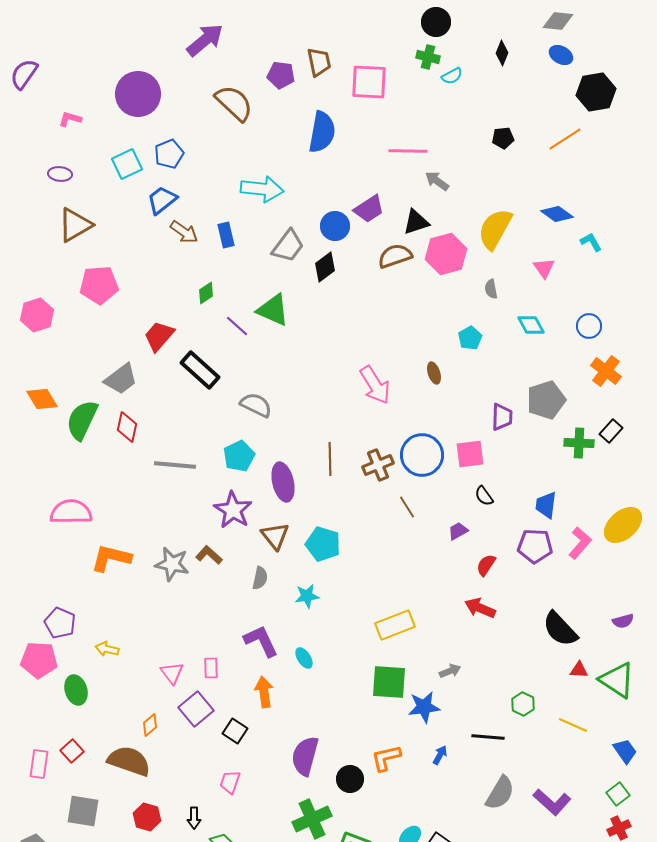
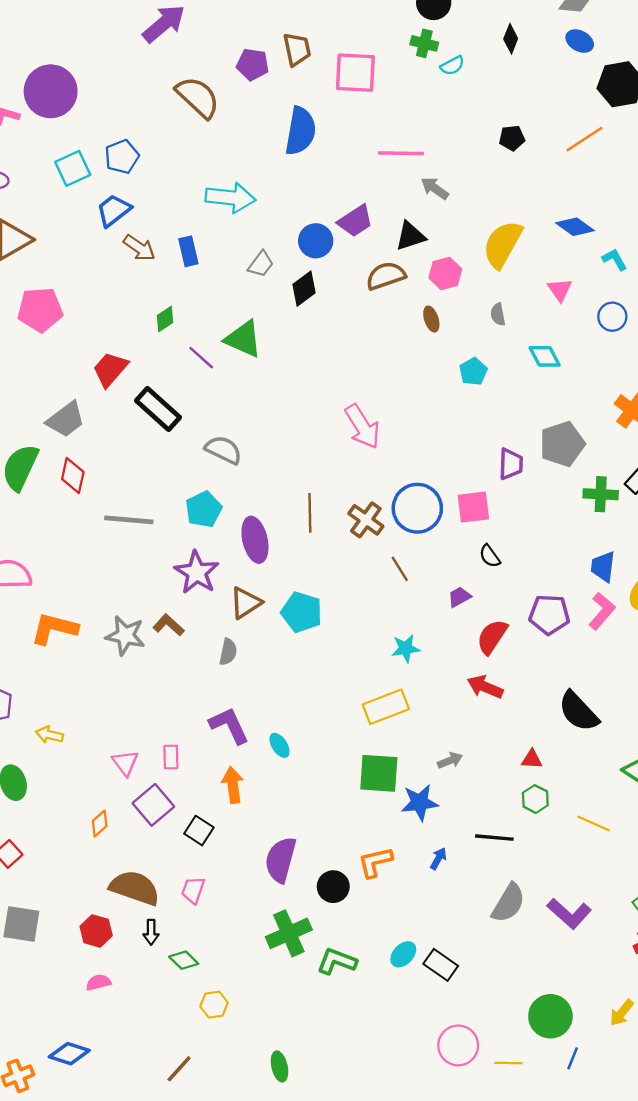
purple circle: (138, 94) -> (51, 91), moved
gray trapezoid: (288, 246) -> (261, 264), size x0.7
pink hexagon: (446, 254) -> (445, 273), size x0.7
blue circle: (589, 326) -> (612, 317), moved
brown ellipse: (434, 373) -> (431, 319), moved
brown cross: (378, 465) -> (366, 520), turned -32
blue trapezoid: (546, 505) -> (603, 567), moved
brown triangle: (275, 536) -> (246, 603), turned 36
red semicircle: (486, 565) -> (492, 637), size x1.4
cyan star: (307, 596) -> (406, 648), moved
red triangle: (579, 670) -> (532, 759), moved
brown semicircle: (129, 761) -> (135, 888), moved

